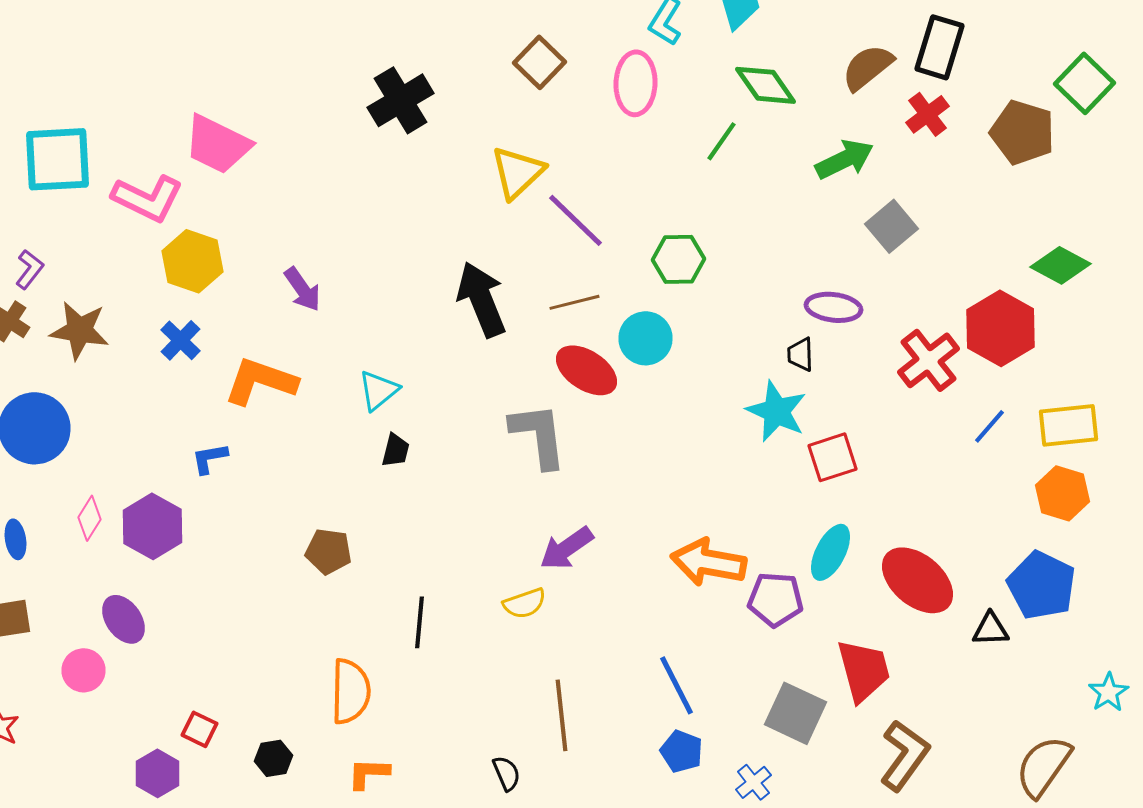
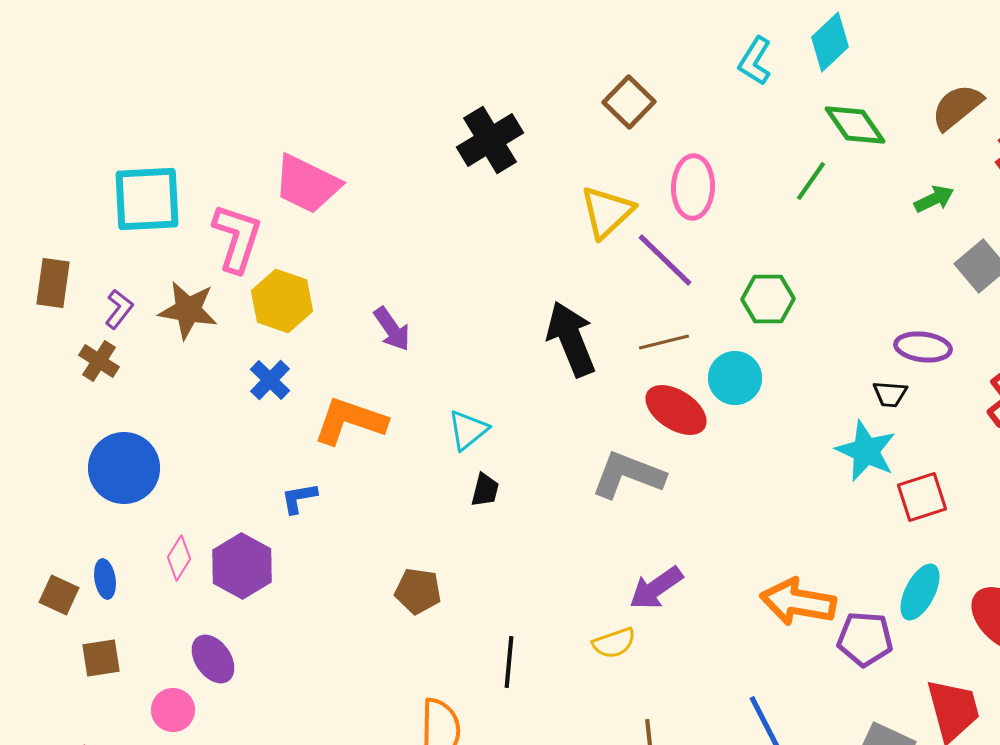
pink ellipse: (636, 83) -> (693, 187), moved
green arrow: (844, 159) -> (934, 199), size x0.7
pink L-shape: (148, 198) -> (237, 238), turned -98
brown star: (80, 330) -> (188, 310), moved
black trapezoid: (800, 354) -> (890, 394), turned -84
gray L-shape: (538, 435) -> (628, 475), turned -62

